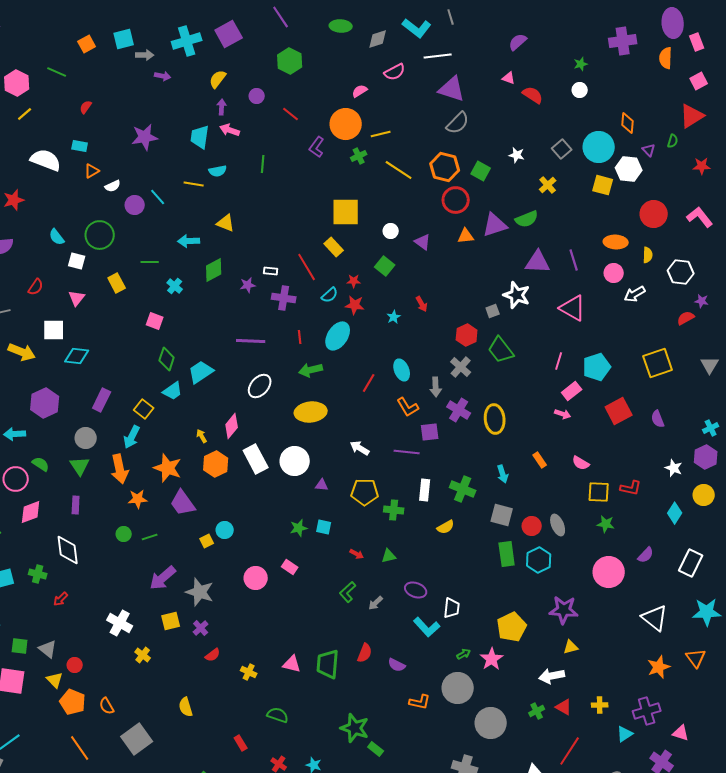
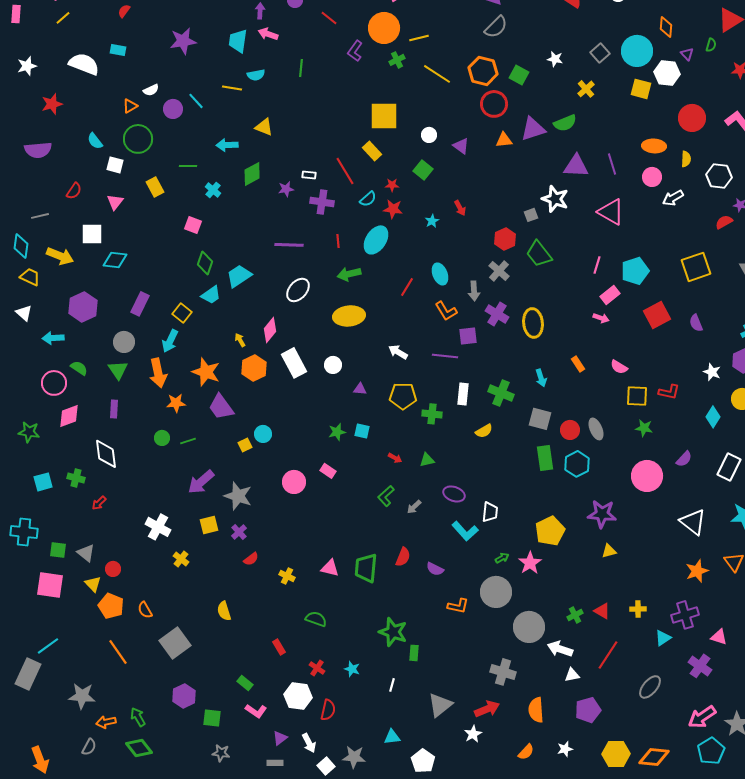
orange triangle: (92, 171) -> (130, 106), moved
white circle: (295, 461) -> (333, 365), size x0.6
white arrow: (552, 676) -> (560, 649), moved, turned 30
green rectangle: (376, 749) -> (414, 653), turned 56

